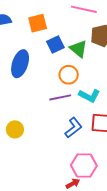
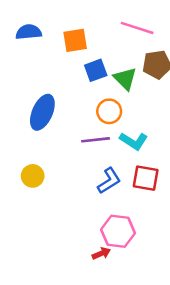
blue ellipse: (20, 64) -> (42, 112), moved

